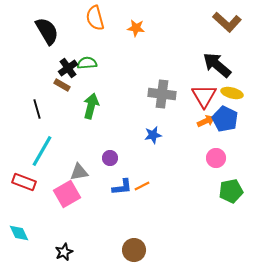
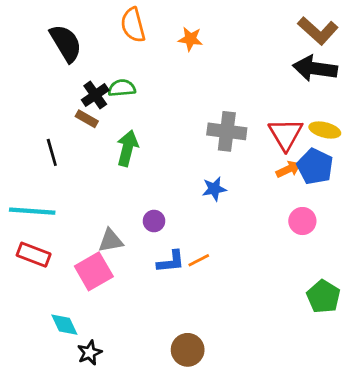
black arrow: (217, 65) -> (315, 68), moved, turned -32
cyan line: (42, 151) -> (32, 211), moved, turned 64
green pentagon: (231, 191) -> (323, 297), moved, turned -30
cyan diamond: (19, 233) -> (64, 325), moved

